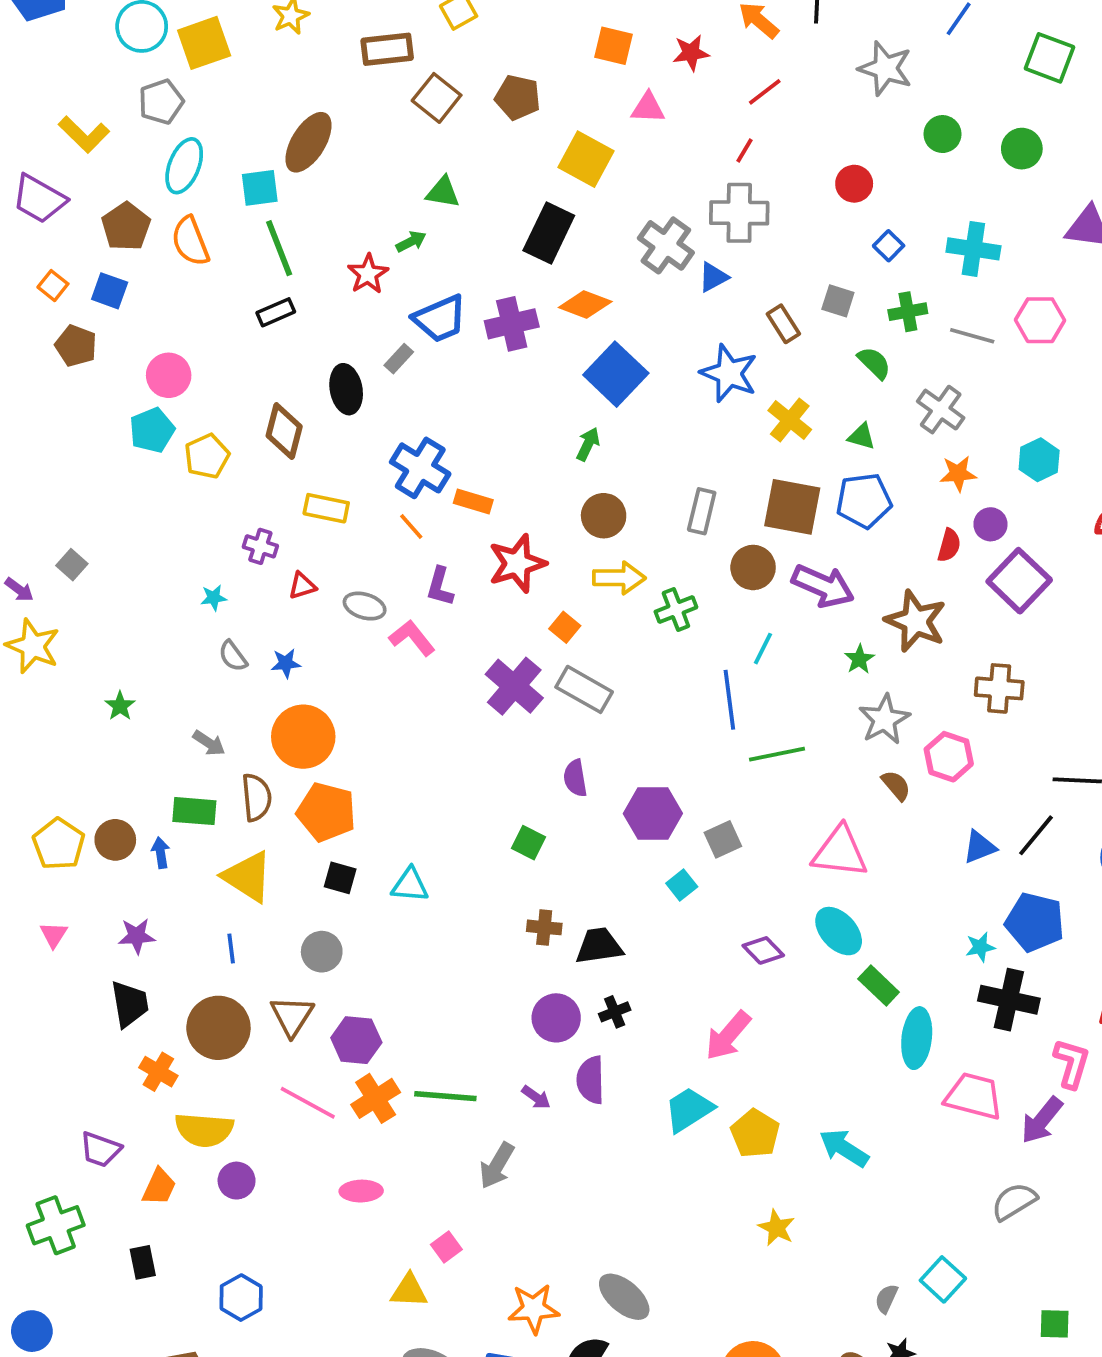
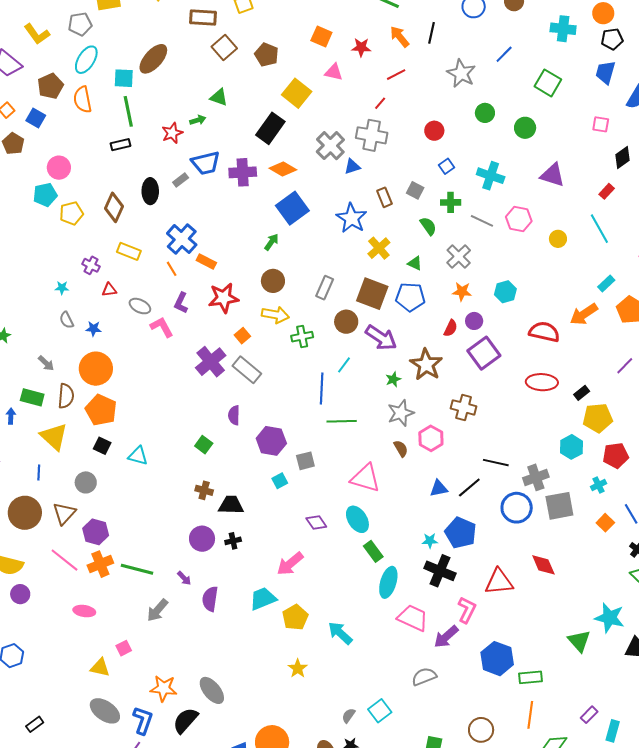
purple semicircle: (591, 1080) -> (210, 599), moved

